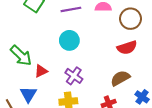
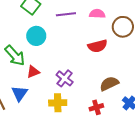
cyan circle: (69, 40) -> (36, 36), moved
red semicircle: (127, 47) -> (97, 46), moved

